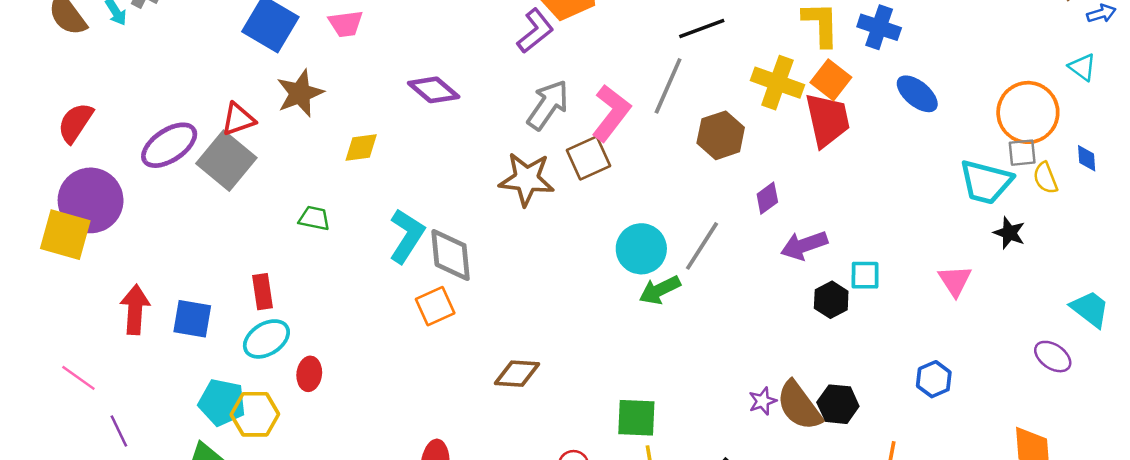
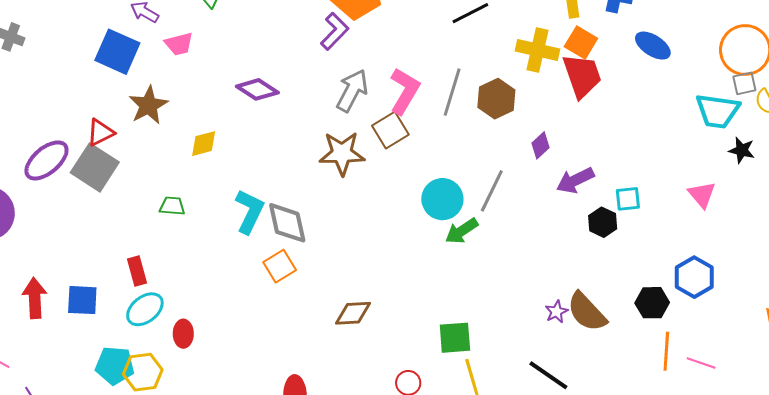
gray line: (668, 86) -> (452, 92), moved
blue hexagon: (934, 379) -> (694, 277), size x1.4
black hexagon: (838, 404) -> (652, 303), moved

